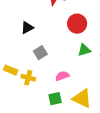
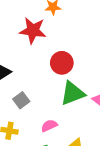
green triangle: (84, 50) -> (73, 93), size x1.6

